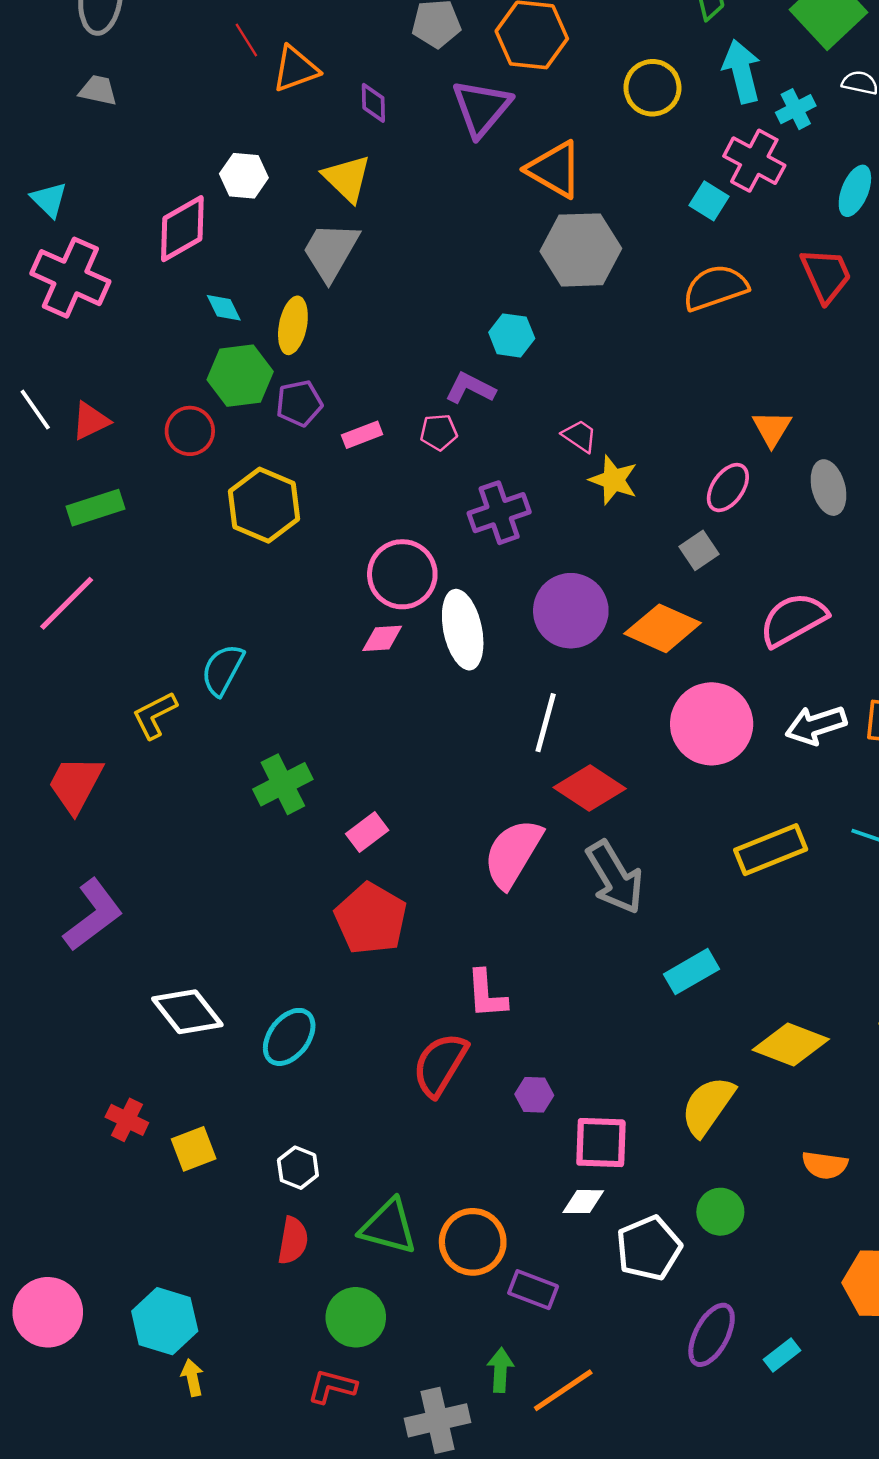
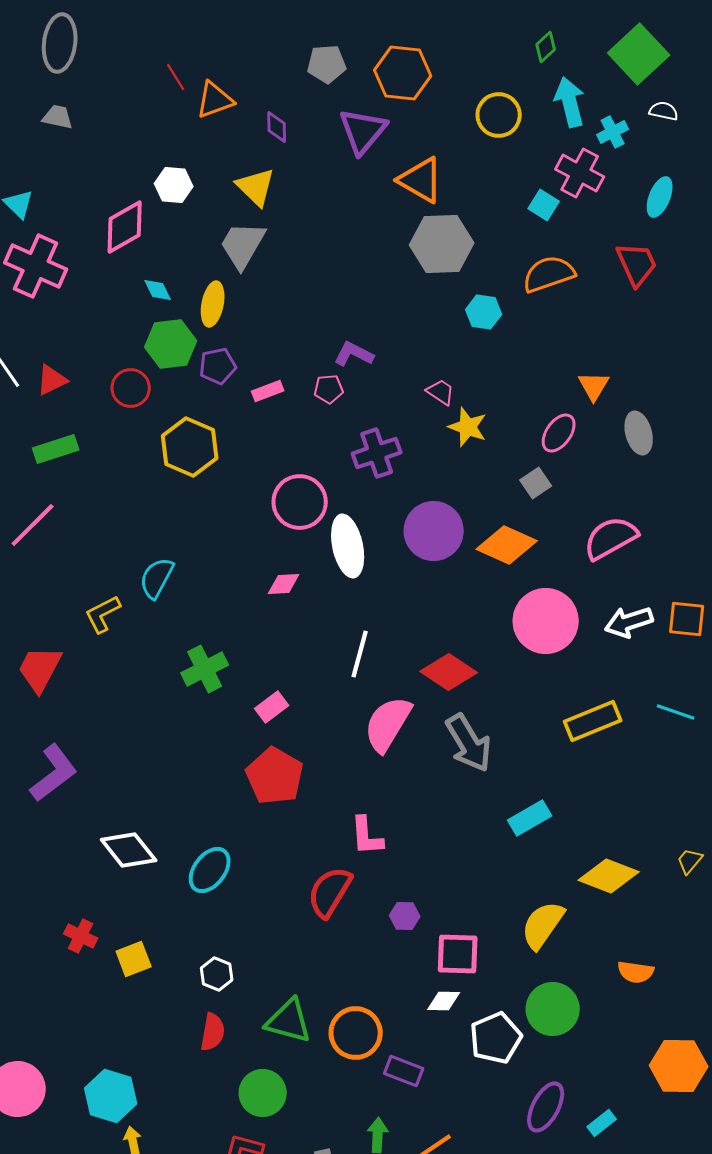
cyan hexagon: (512, 335) -> (484, 312), moved
pink diamond: (382, 638) -> (284, 584), moved
white line: (546, 723) -> (360, 654), moved
green circle: (720, 1212) -> (553, 1009), size x1.4

